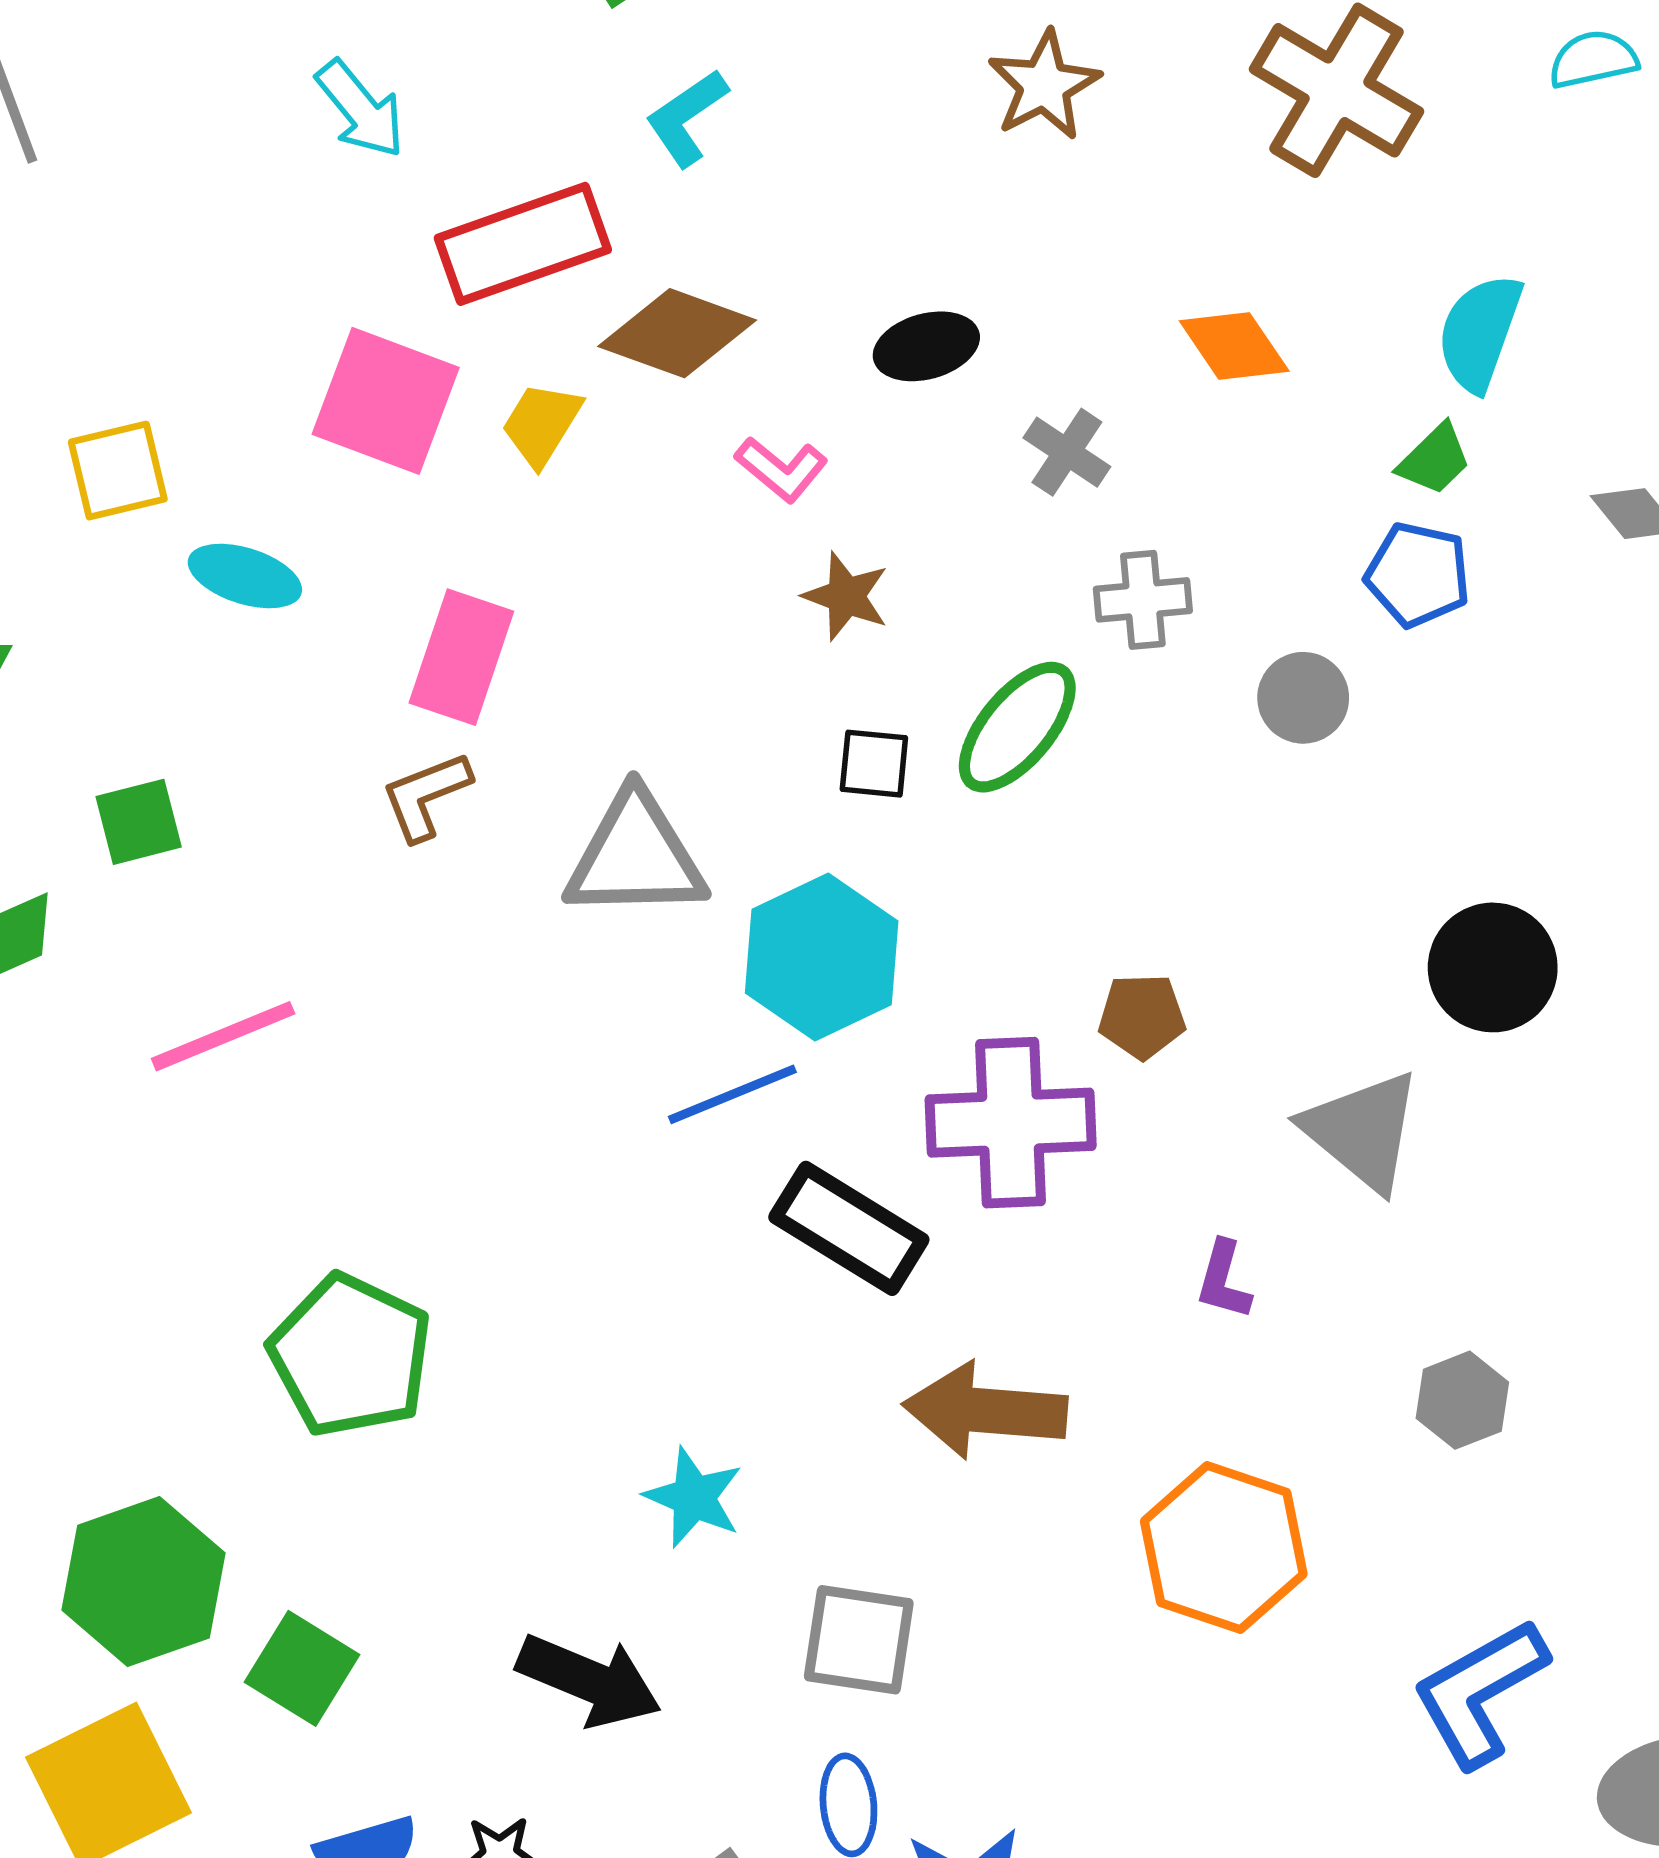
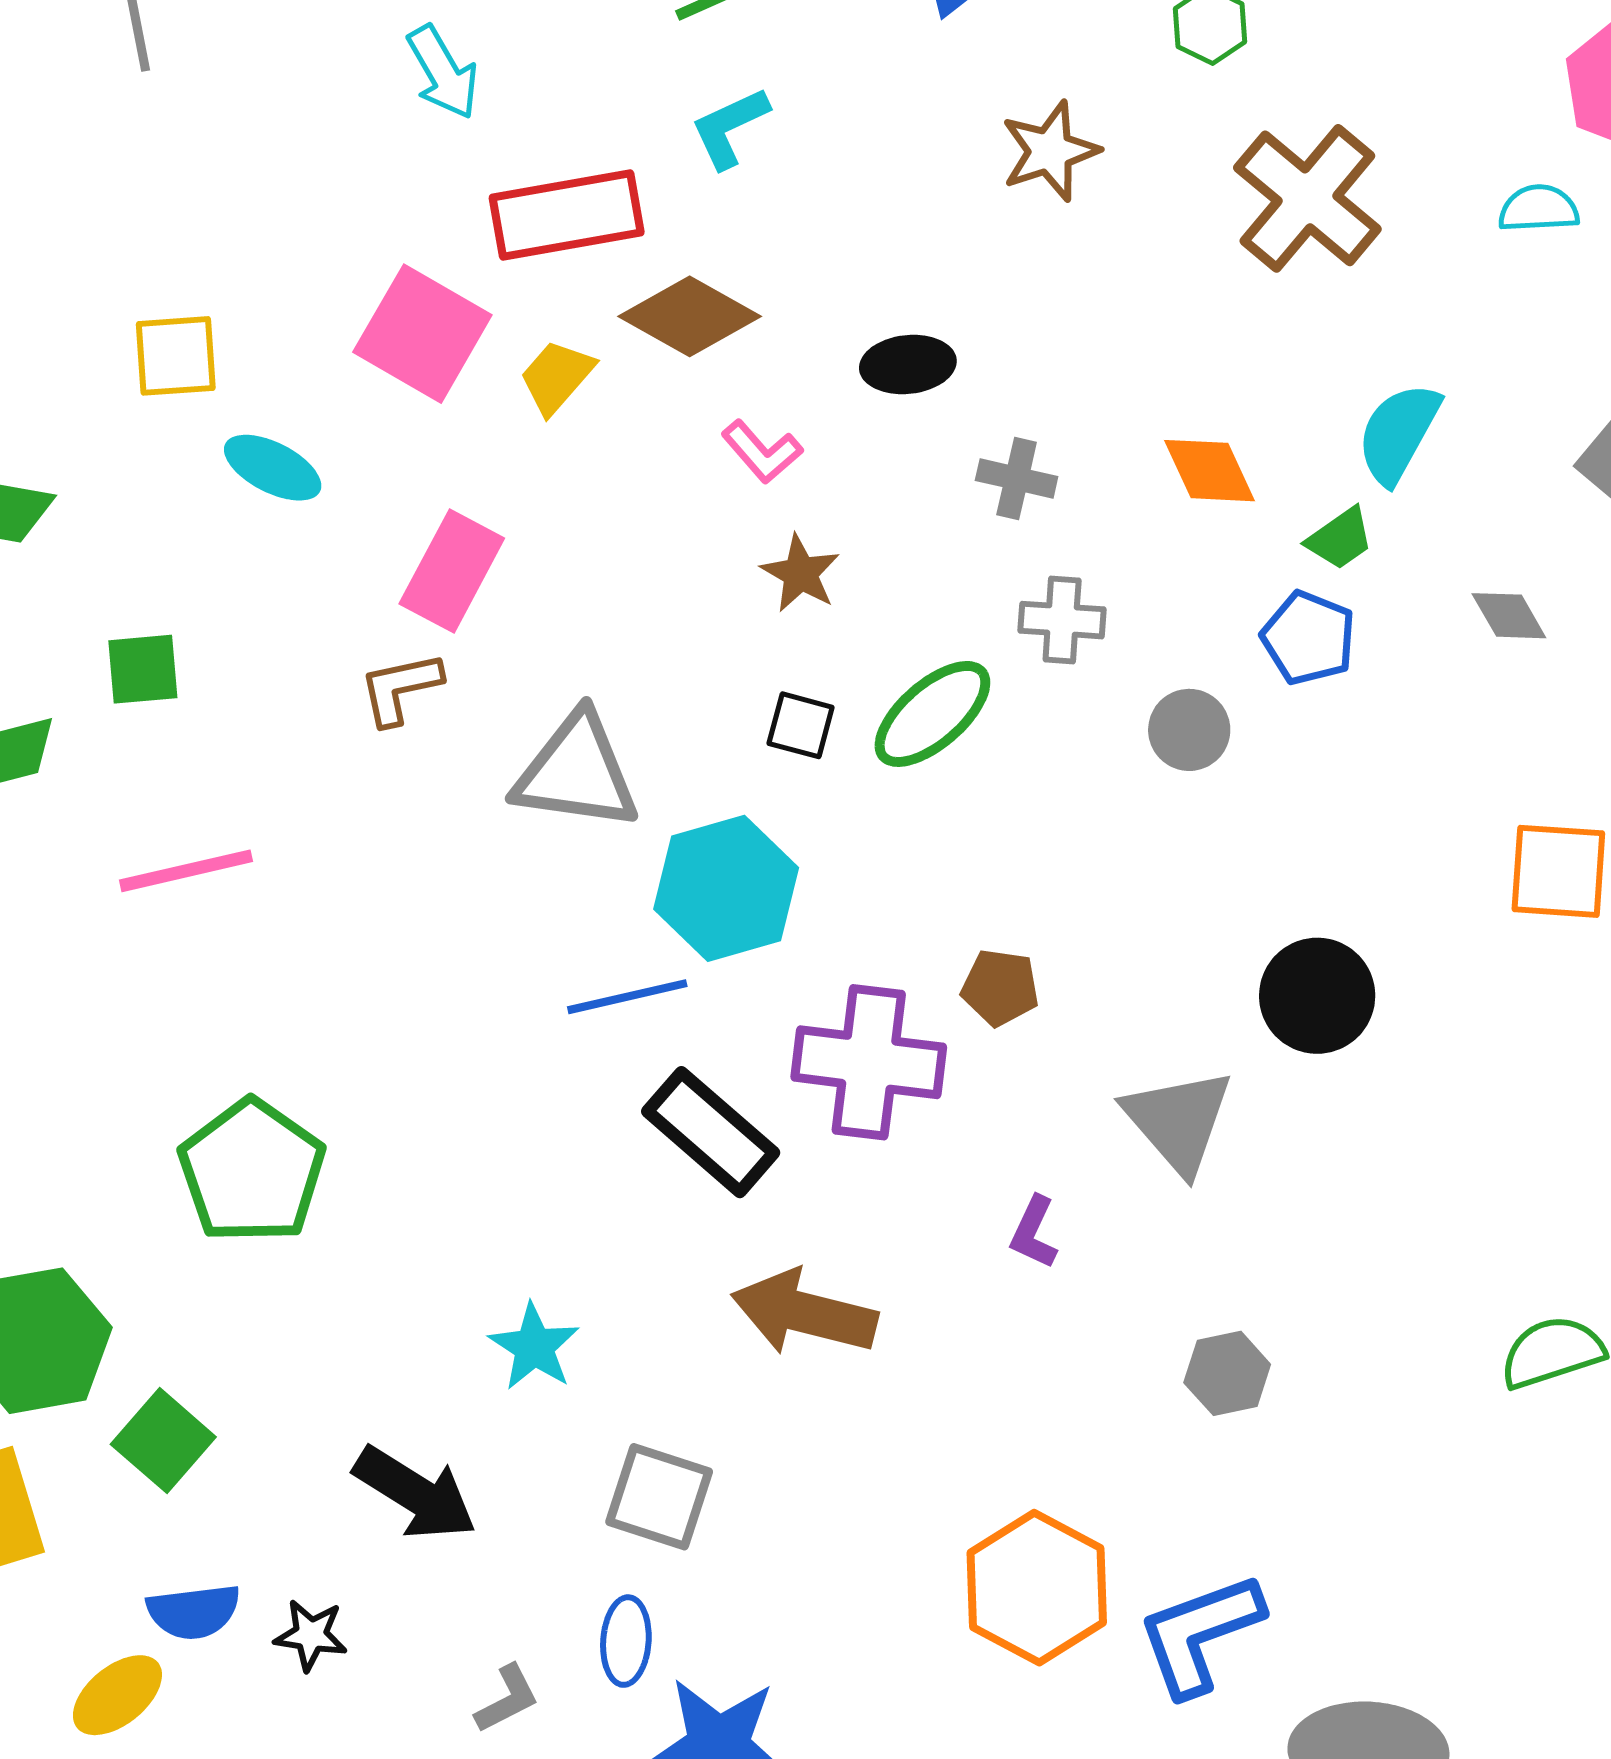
orange diamond: (1234, 346) -> (1209, 471), moved
gray cross: (1067, 452) -> (1017, 478), turned -30
orange hexagon: (1224, 1548) -> (1037, 1588), moved

